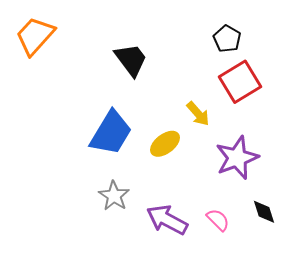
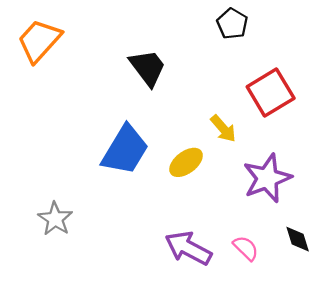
black pentagon: (227, 39) -> (232, 24), moved
gray star: (114, 196) -> (55, 219), moved

